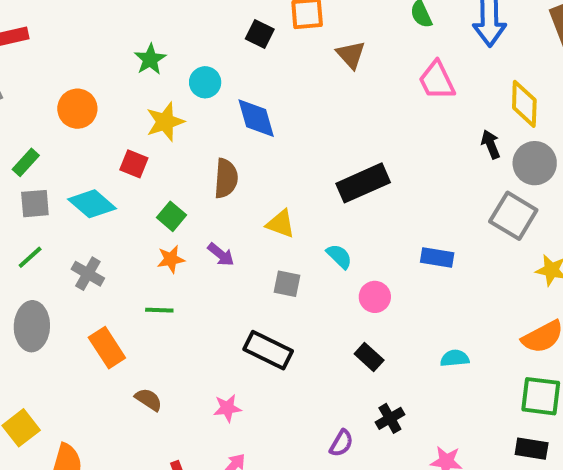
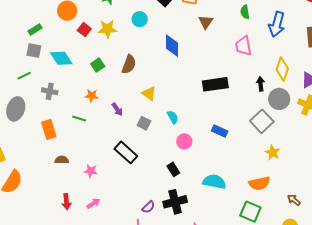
cyan circle: (205, 82) -> (140, 19), moved
blue diamond: (256, 118) -> (172, 46), moved
red square: (134, 164) -> (84, 30), moved
black rectangle: (363, 183) -> (215, 84), moved
green square: (171, 216) -> (98, 65), moved
purple arrow: (221, 255) -> (117, 109), moved
gray cross: (88, 274) -> (50, 91), turned -35
cyan semicircle: (455, 358) -> (214, 182), size x1.6
brown semicircle: (148, 399) -> (62, 160), turned -48
pink star: (227, 408) -> (91, 171), moved
black cross: (390, 418) -> (175, 202), size x1.6

